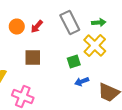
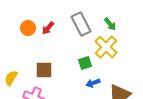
green arrow: (99, 22) -> (110, 24), turned 56
brown square: (33, 58) -> (44, 70), moved

